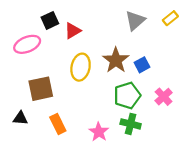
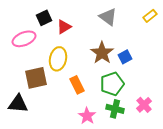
gray triangle: (135, 20) -> (108, 17), moved, turned -42
yellow ellipse: (81, 67) -> (58, 59), moved
pink cross: (164, 97) -> (144, 105), moved
black triangle: (20, 118) -> (18, 104), size x1.5
orange rectangle: (58, 124) -> (77, 85), moved

